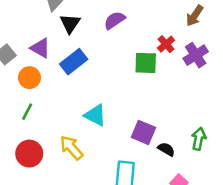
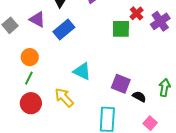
orange circle: (29, 78) -> (30, 57), moved
green line: (27, 112) -> (29, 78), moved

